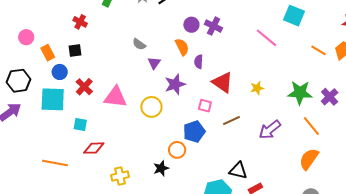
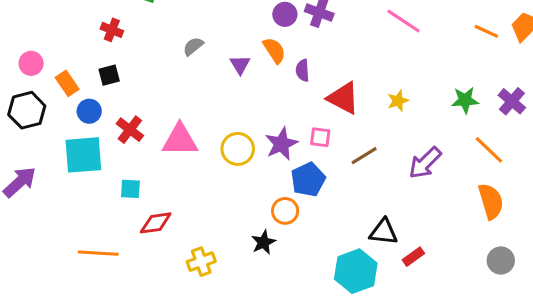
gray semicircle: (139, 44) -> (193, 46), moved, turned 112
purple triangle: (154, 63) -> (240, 65), moved
black hexagon: (19, 81) -> (27, 110), moved
purple star: (175, 84) -> (281, 144), moved
green star: (300, 93) -> (465, 100), size x0.7
orange semicircle: (309, 159) -> (491, 201), turned 135

